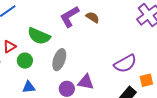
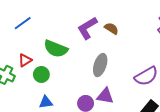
gray ellipse: (59, 60) -> (100, 65), moved

